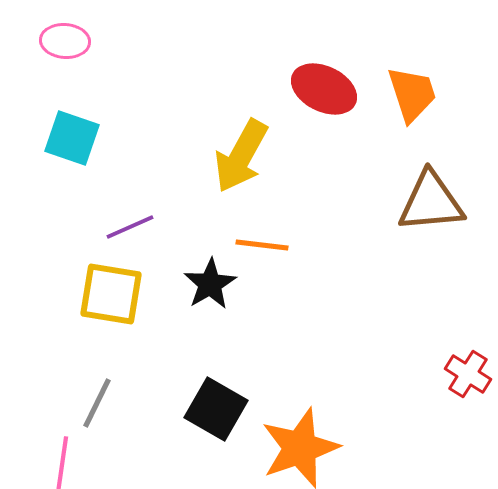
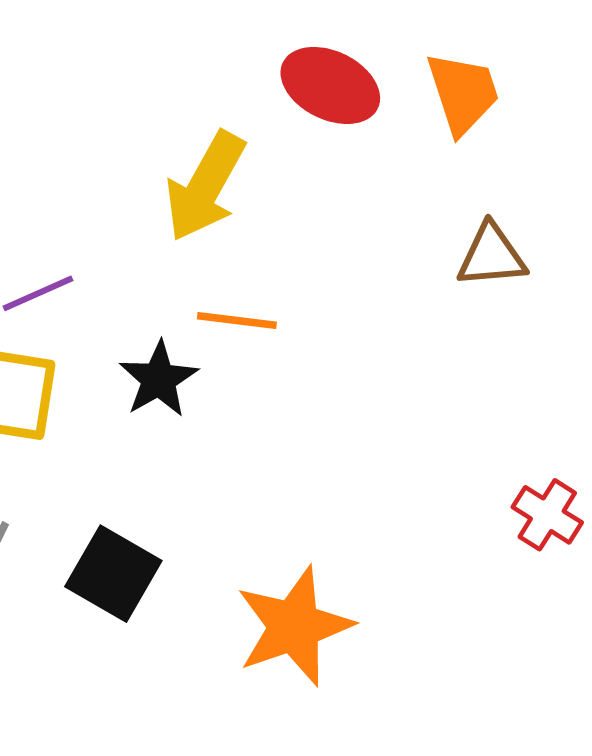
brown triangle: (431, 202) -> (492, 256), size x0.7
black square: (216, 409) -> (113, 574), moved

